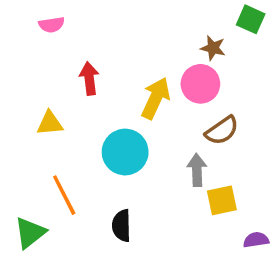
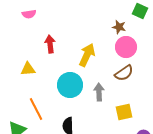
pink circle: (200, 84) -> (126, 47), moved
gray arrow: (197, 170) -> (99, 92), moved

